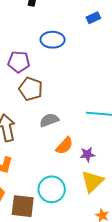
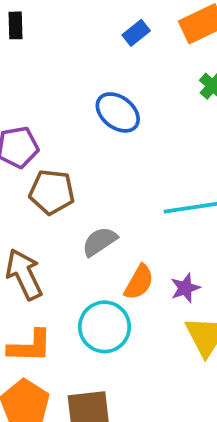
blue ellipse: (53, 40) -> (118, 112), moved, turned 50
cyan circle: (52, 189) -> (105, 327), moved

